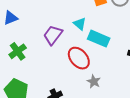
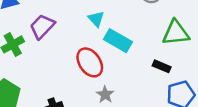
purple trapezoid: (53, 35) -> (42, 27), moved

